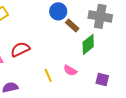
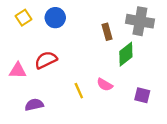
blue circle: (58, 11) -> (55, 18), moved
brown rectangle: (72, 25) -> (107, 32), turned 32

